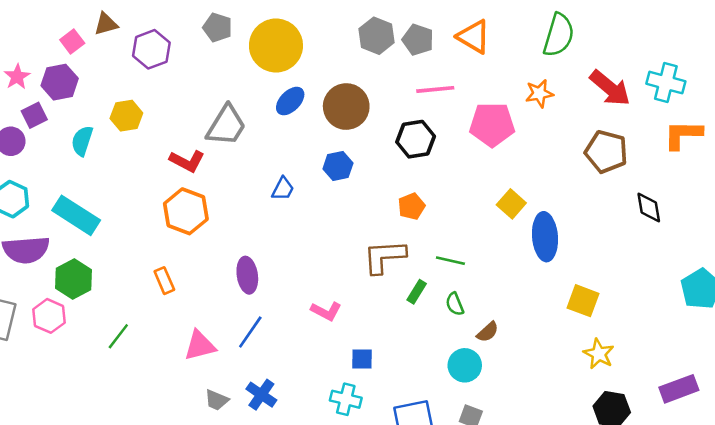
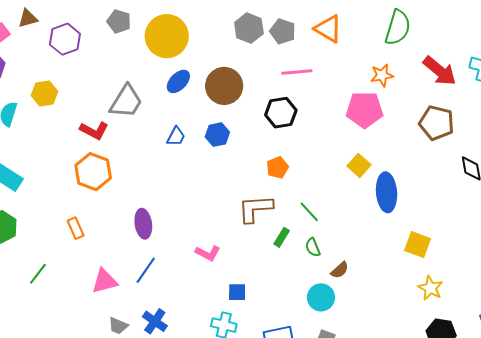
pink pentagon: (492, 124) -> (364, 110), moved
blue trapezoid: (283, 189) -> (176, 136), moved
green line: (450, 261) -> (309, 212), turned 35

